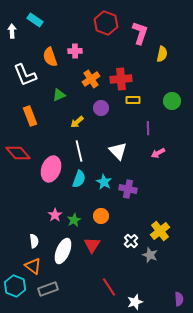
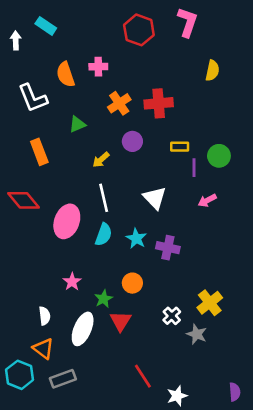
pink L-shape: (140, 33) -> (187, 22), moved
yellow rectangle: (133, 100) -> (180, 147), moved
green circle: (172, 101) -> (219, 156), moved
green star: (74, 220) -> (104, 299), moved

